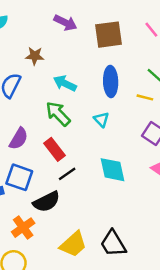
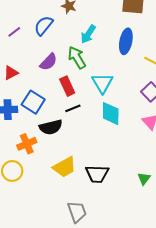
cyan arrow: (65, 83) -> (88, 34), turned -96
cyan triangle: (101, 119) -> (102, 83), moved, size x1.6
purple semicircle: (19, 139) -> (49, 62), moved
black trapezoid: (113, 244) -> (97, 174), turned -70

